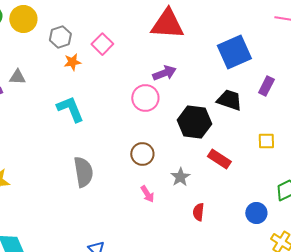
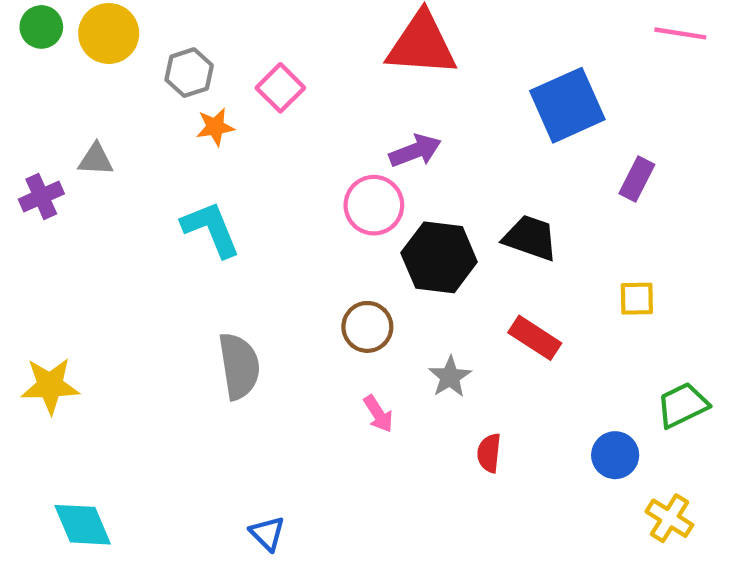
black trapezoid: (229, 100) -> (530, 238), moved
black hexagon: (194, 122) -> (439, 257), moved

